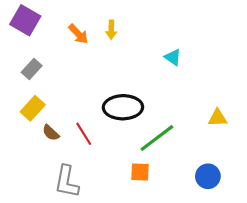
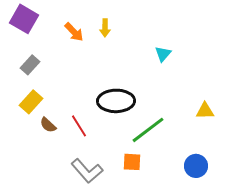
cyan triangle: (173, 57) -> (163, 54), turned 36
gray L-shape: (67, 182) -> (87, 171), moved, turned -52

